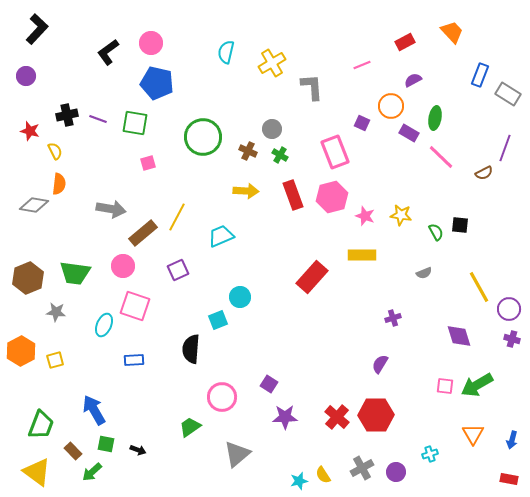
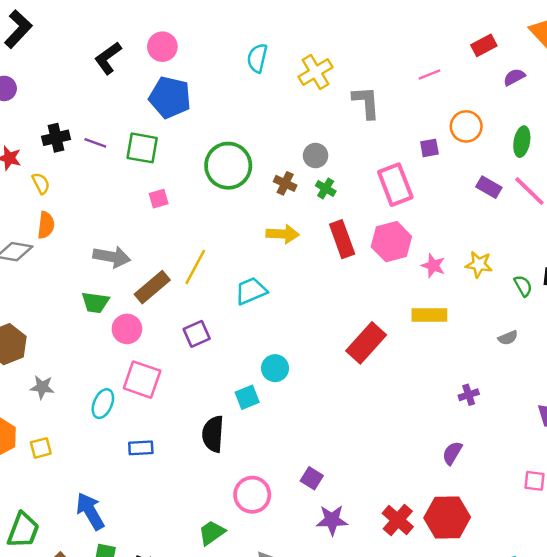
purple semicircle: (413, 80) -> (514, 77), moved
purple square: (362, 123) -> (429, 148), turned -35
purple rectangle: (409, 133) -> (489, 187), moved
green trapezoid: (75, 273) -> (95, 302), moved, size x0.7

